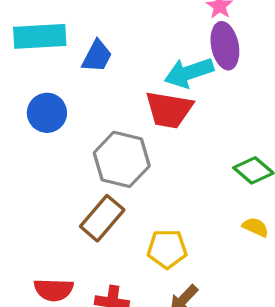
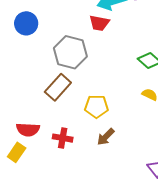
red trapezoid: (169, 110) -> (99, 23), size x0.7

